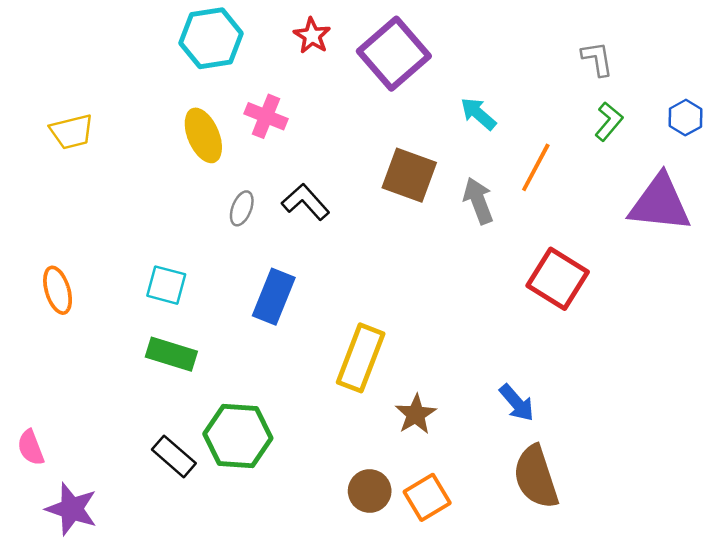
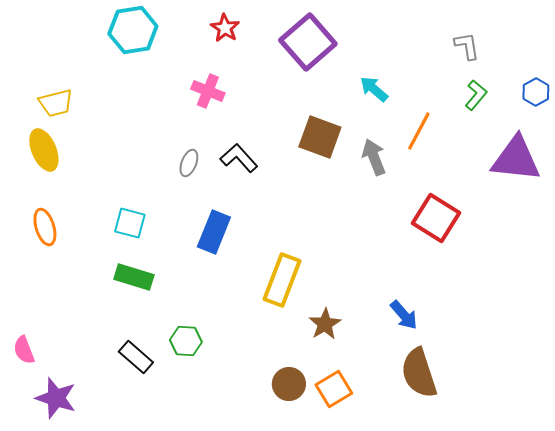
red star: (312, 36) -> (225, 28), moved
cyan hexagon: (211, 38) -> (133, 30), moved
yellow ellipse: (203, 135) -> (44, 150), moved
green hexagon: (238, 436) -> (186, 341), size x0.6

